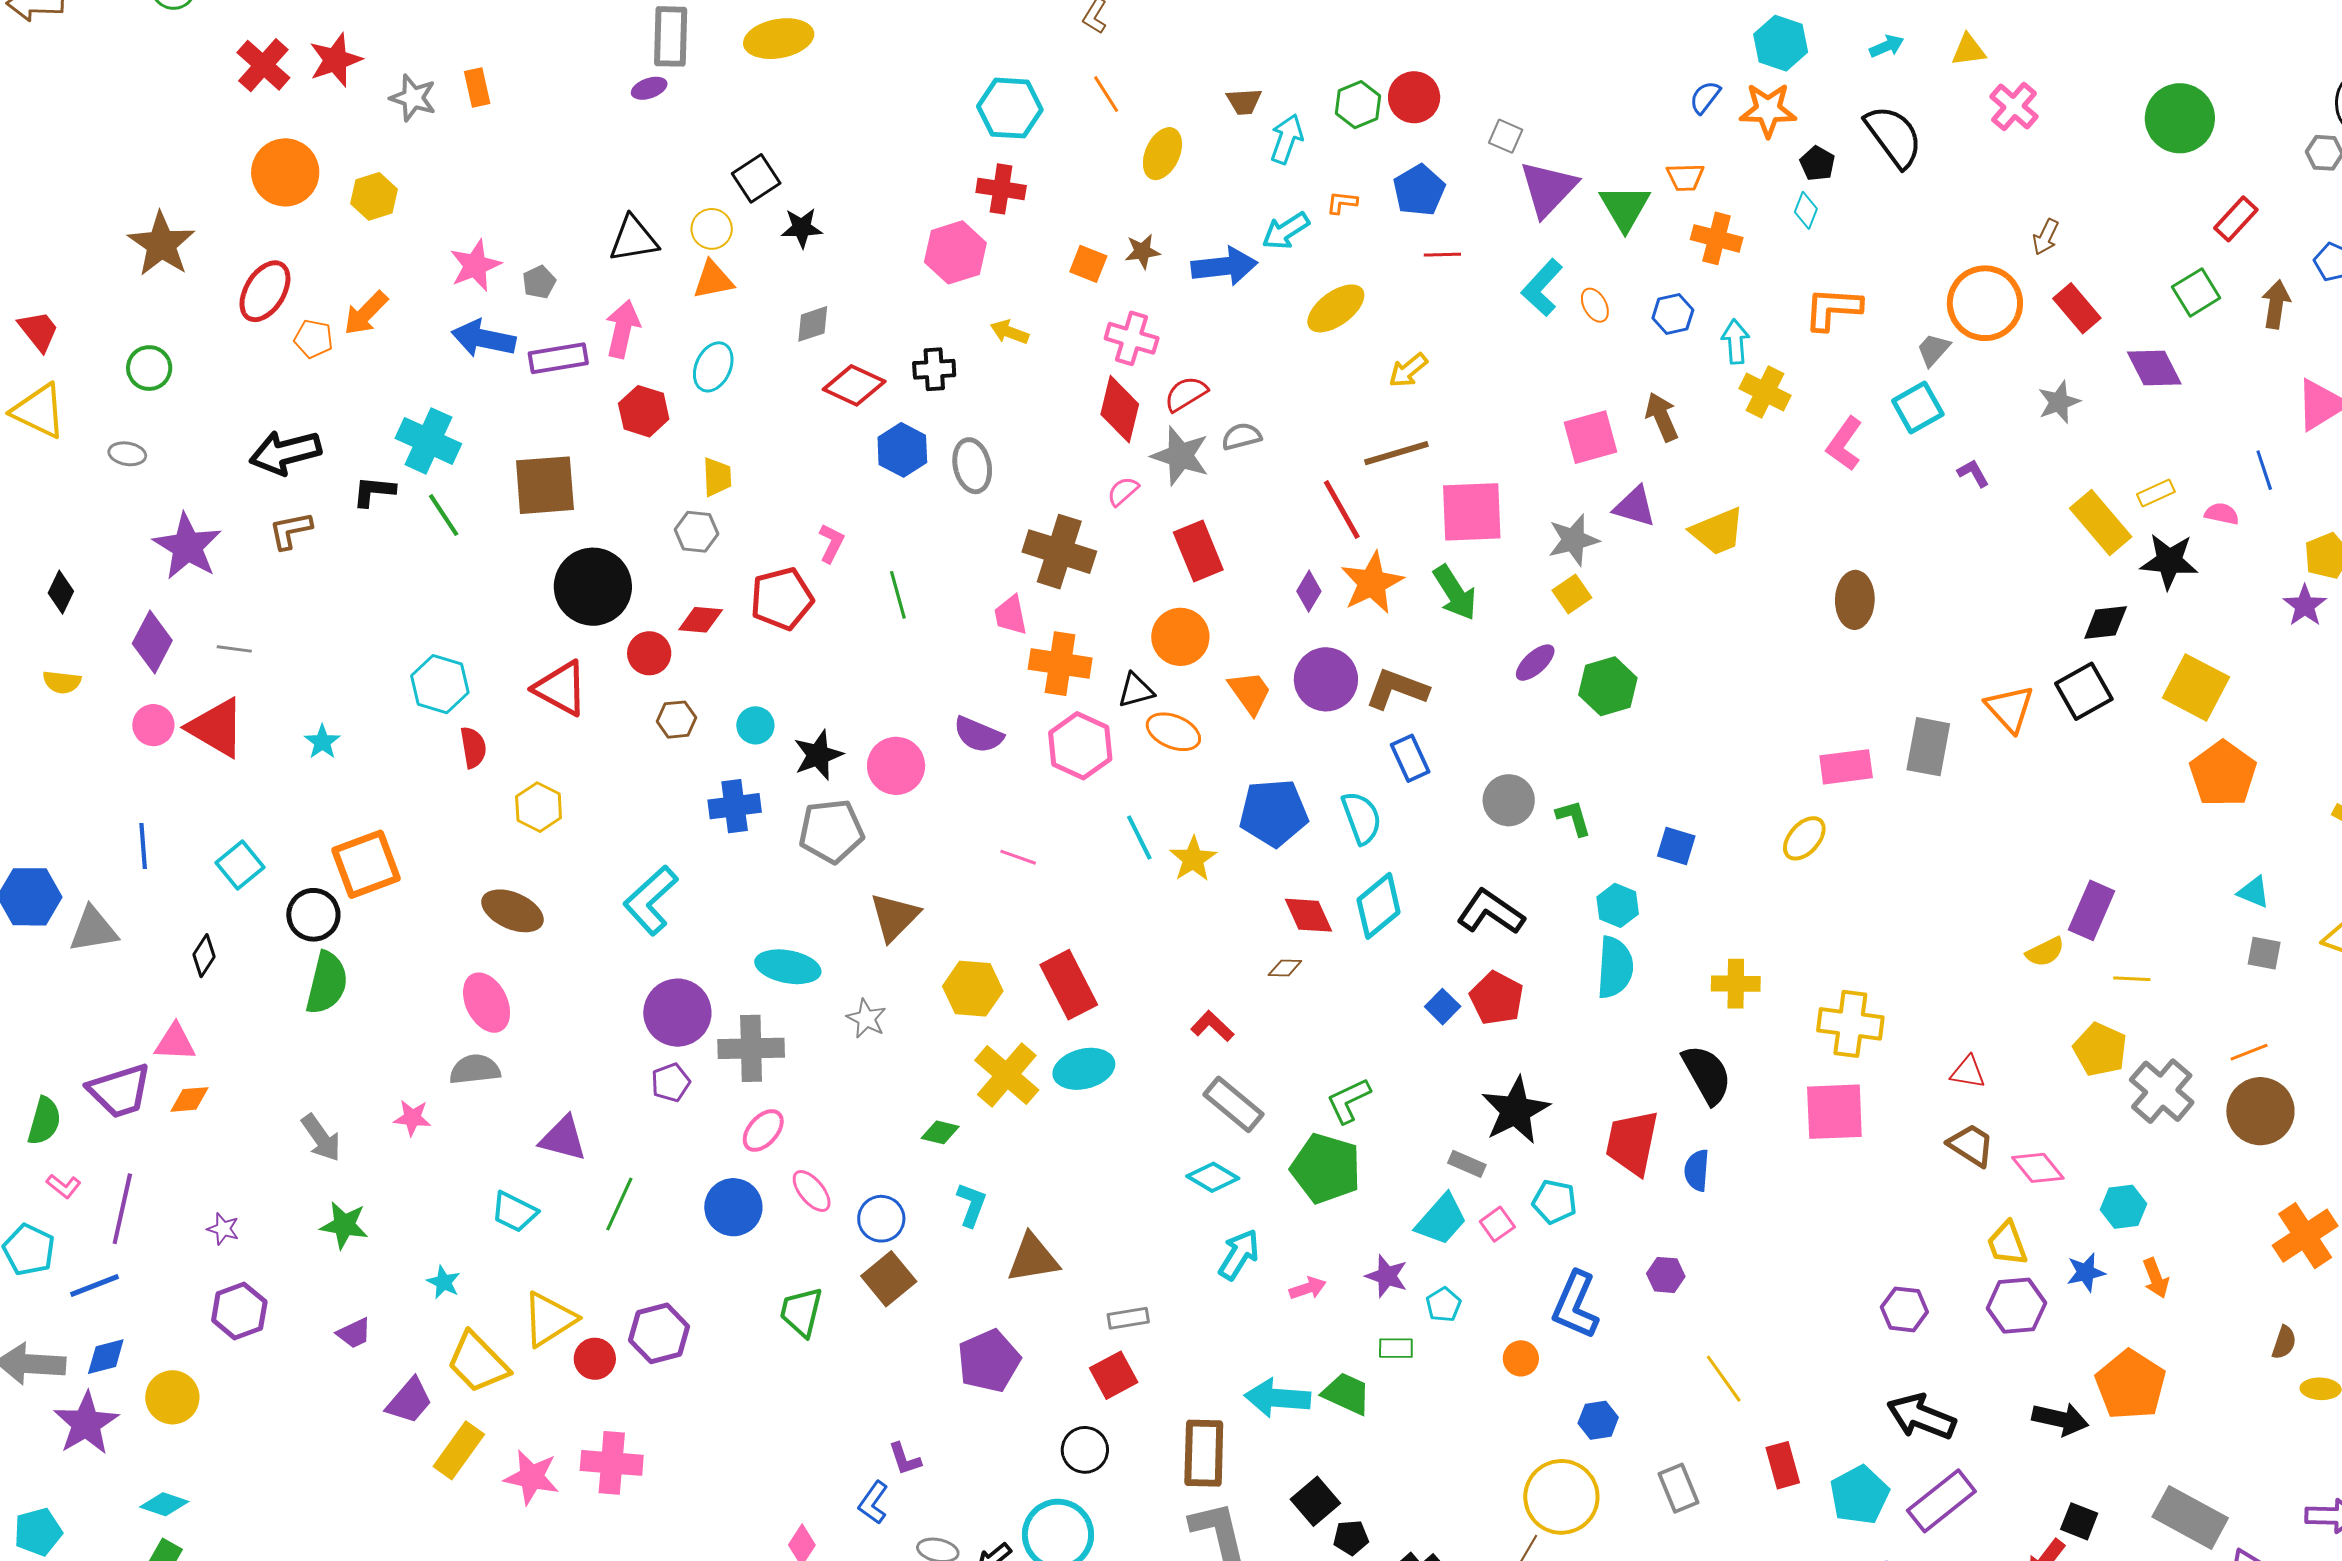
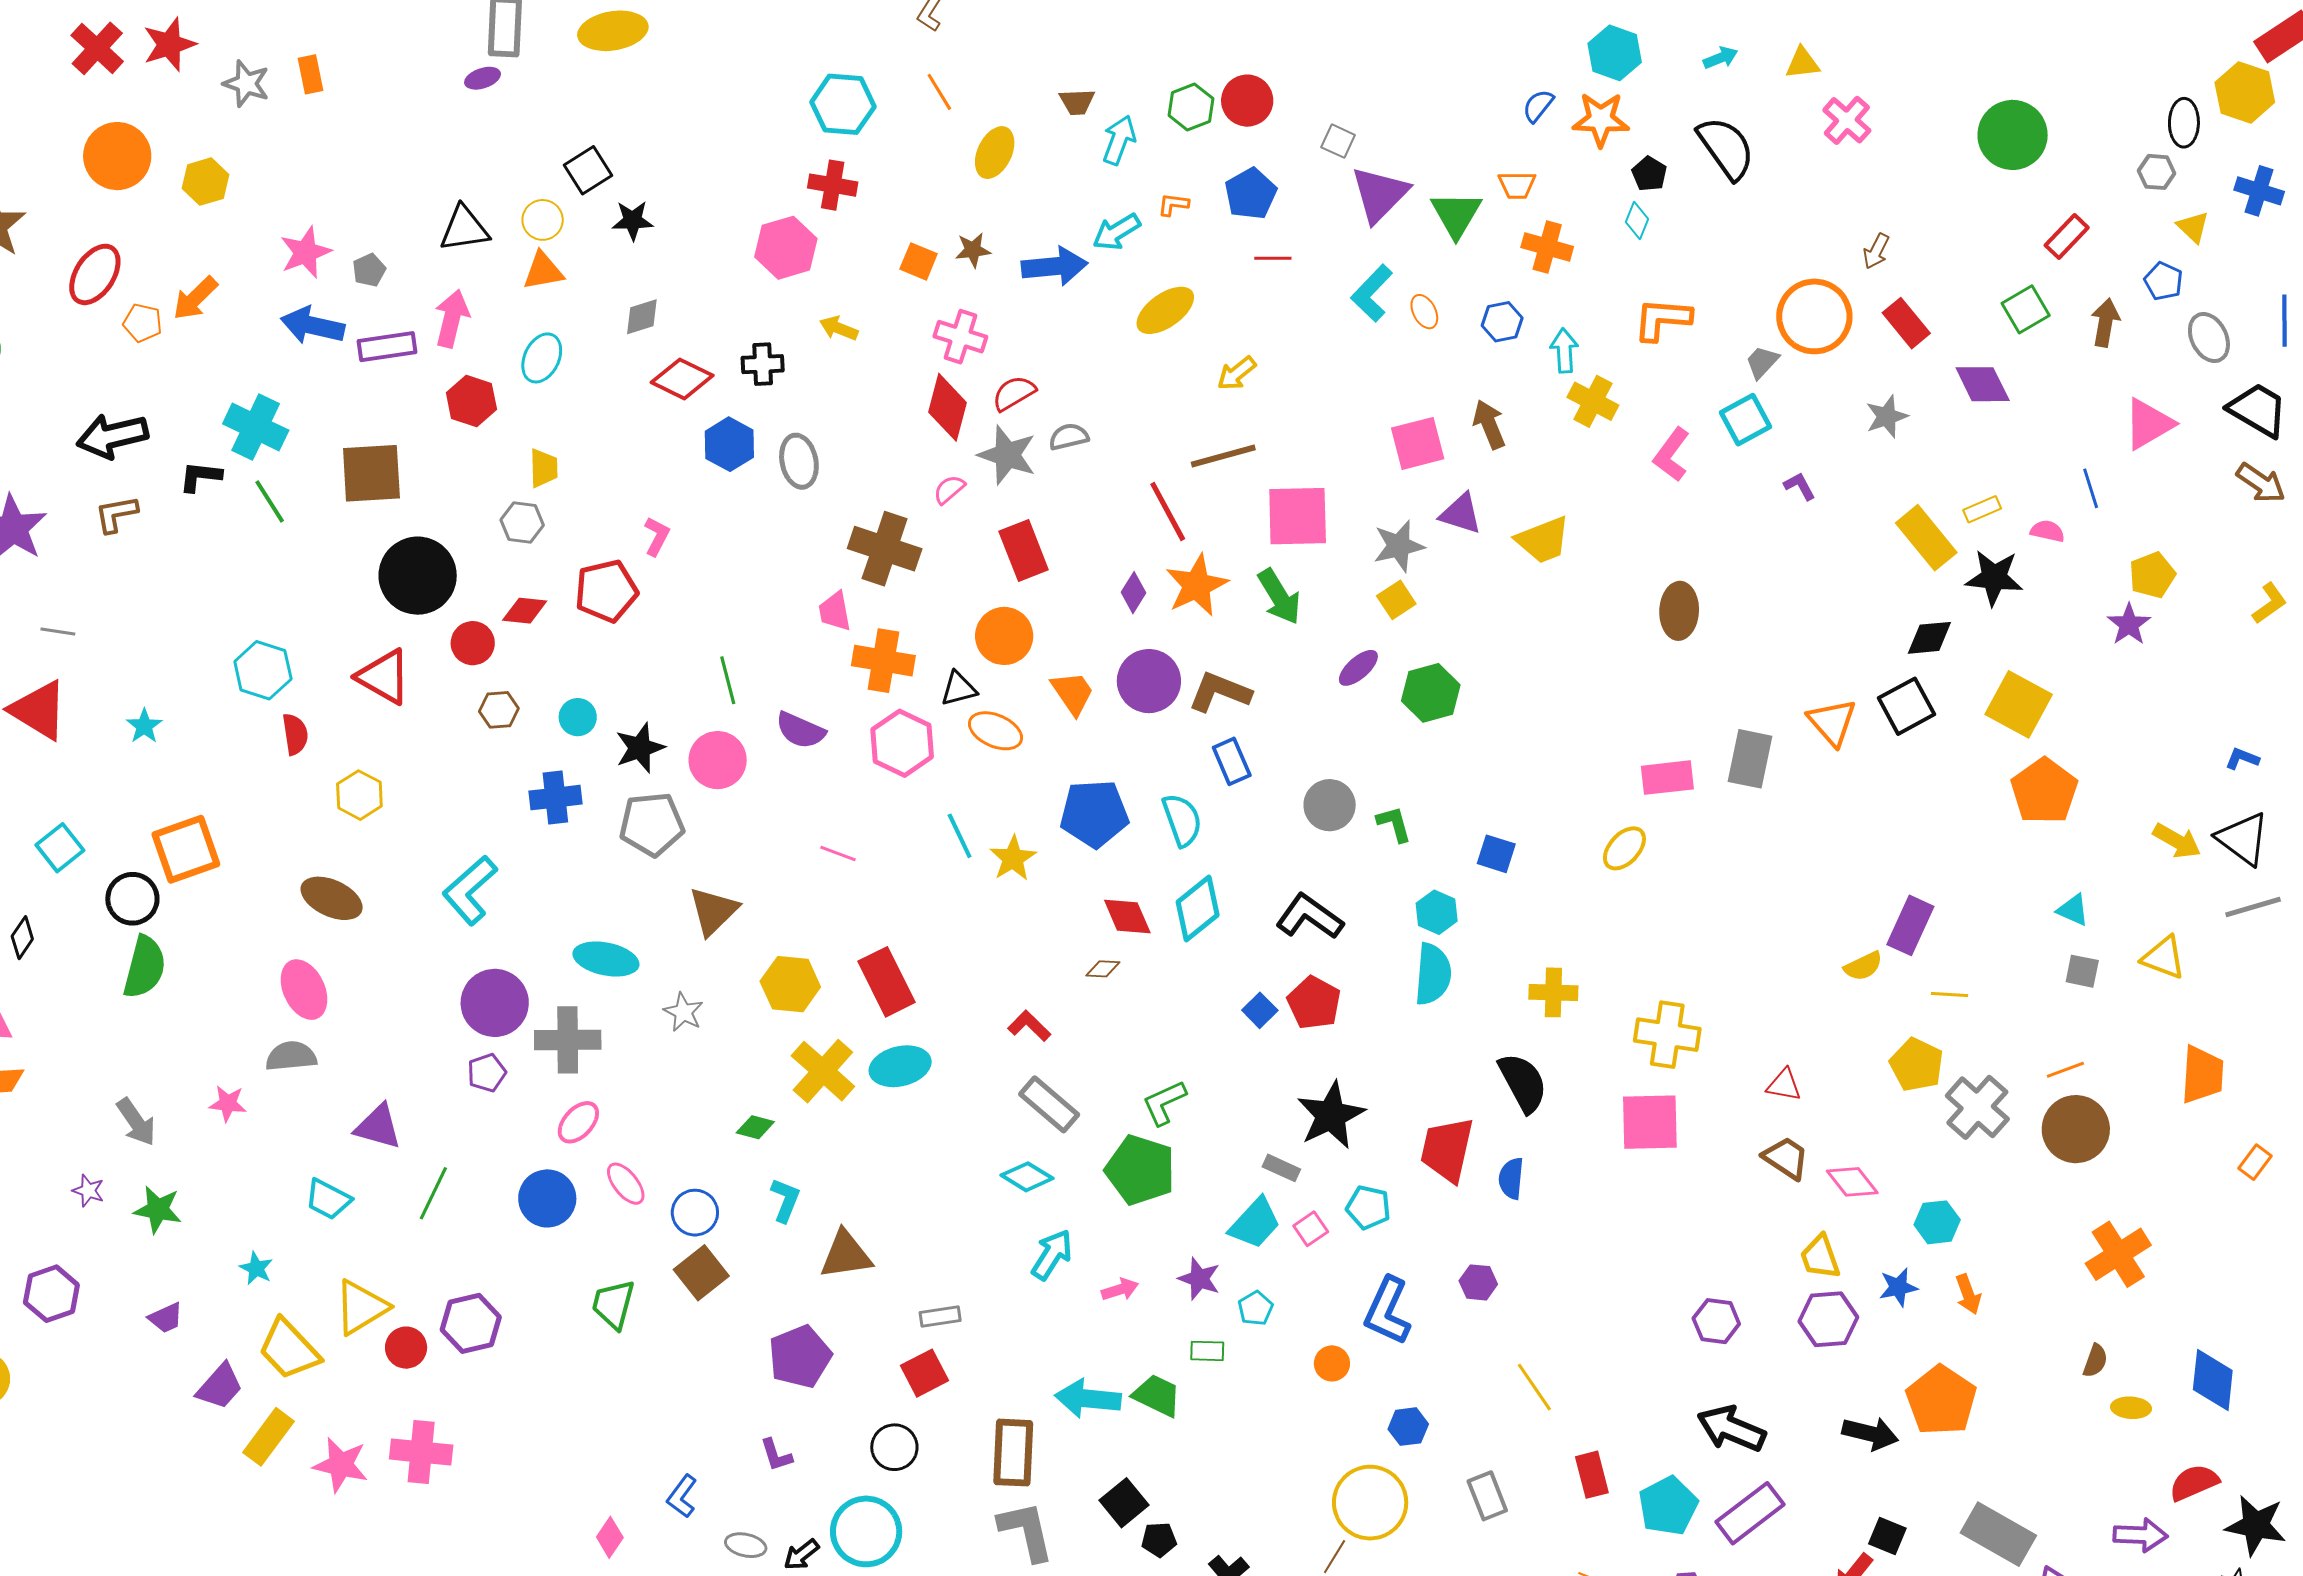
green line: (898, 595) -> (728, 680), moved
purple star: (223, 1229) -> (88, 1191), moved
purple L-shape: (905, 1459) -> (776, 1455), moved

